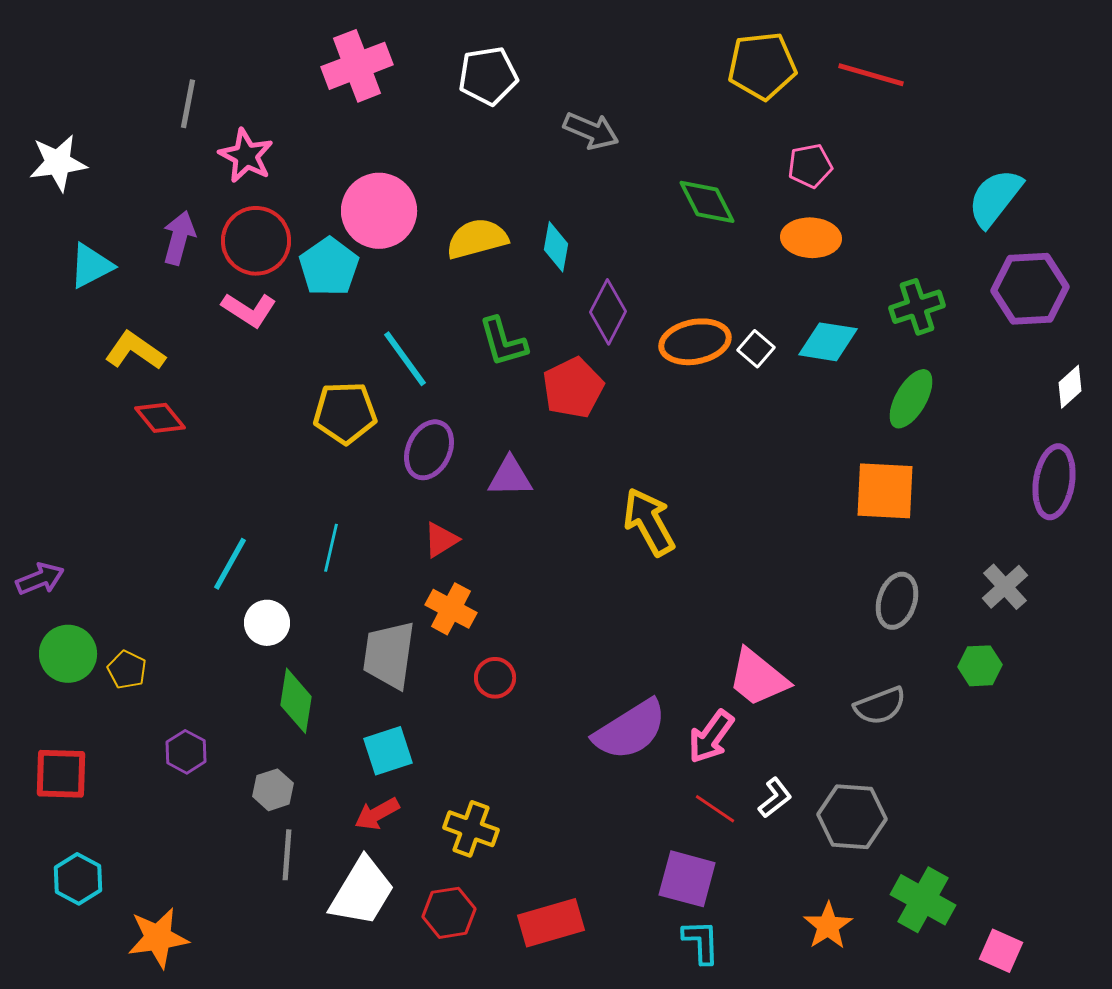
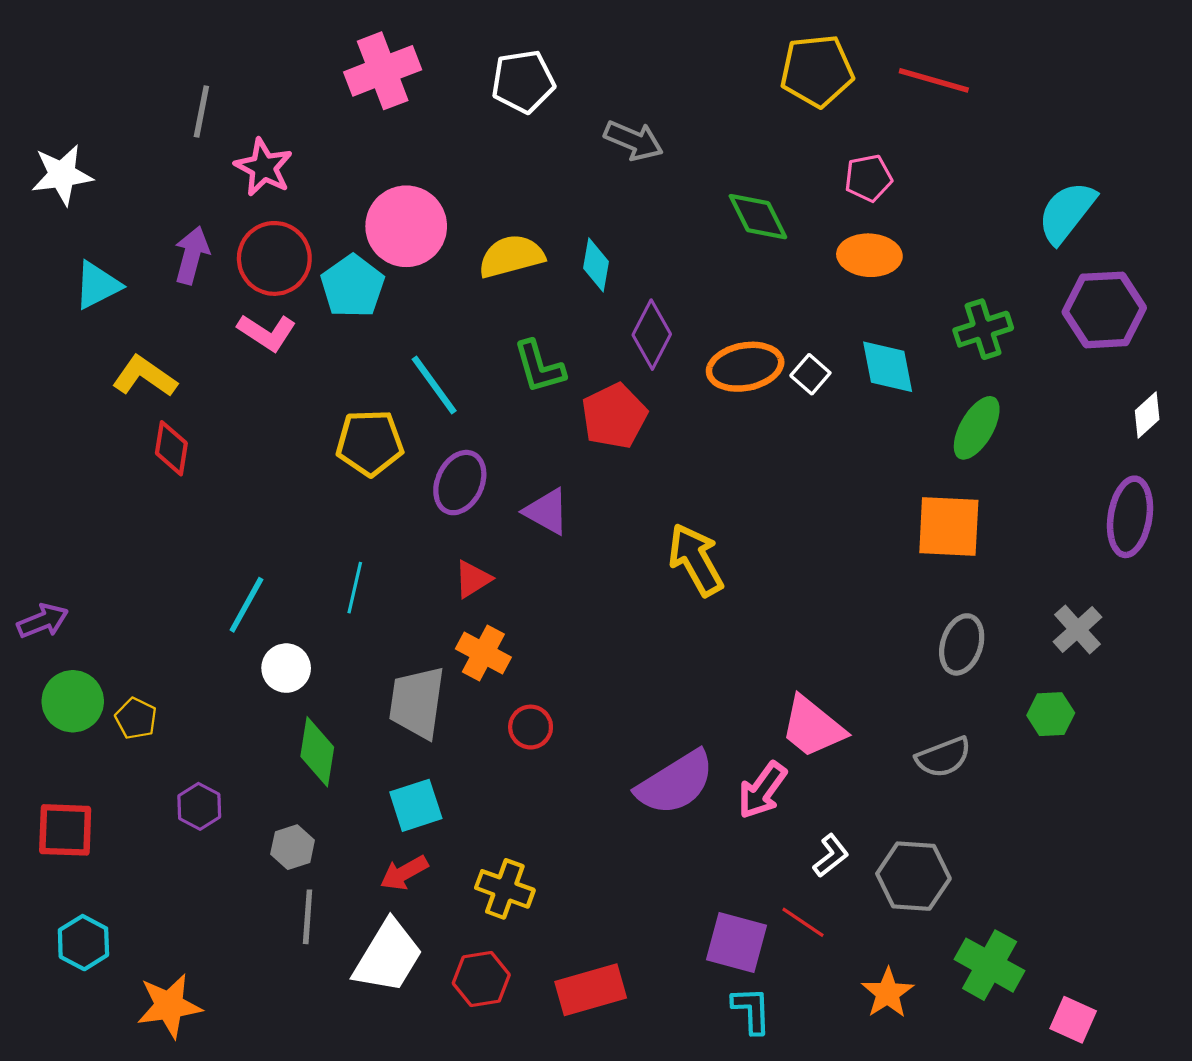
cyan diamond: (828, 342) -> (888, 367), turned 70
red diamond: (160, 418) -> (171, 448), turned 48
purple triangle: (510, 477) -> (547, 511), turned 30
red line: (715, 809) -> (803, 922), moved

